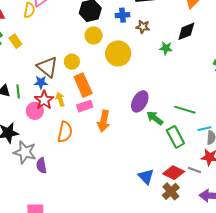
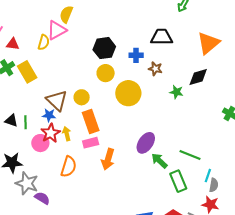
yellow rectangle: (15, 41) -> (27, 72), size x1.5
cyan line: (204, 129) -> (208, 176), turned -64
purple semicircle: (41, 166) -> (42, 198), turned 126

